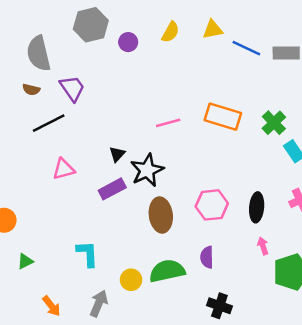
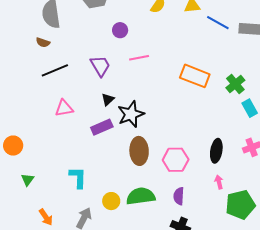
purple circle: (128, 42) -> (120, 30), moved
purple trapezoid: (72, 88) -> (100, 66), moved
pink line: (168, 123) -> (139, 58), moved
pink hexagon: (212, 205) -> (176, 160), moved
purple semicircle: (207, 257) -> (179, 196), moved
green triangle: (25, 261) -> (28, 180), turned -32

